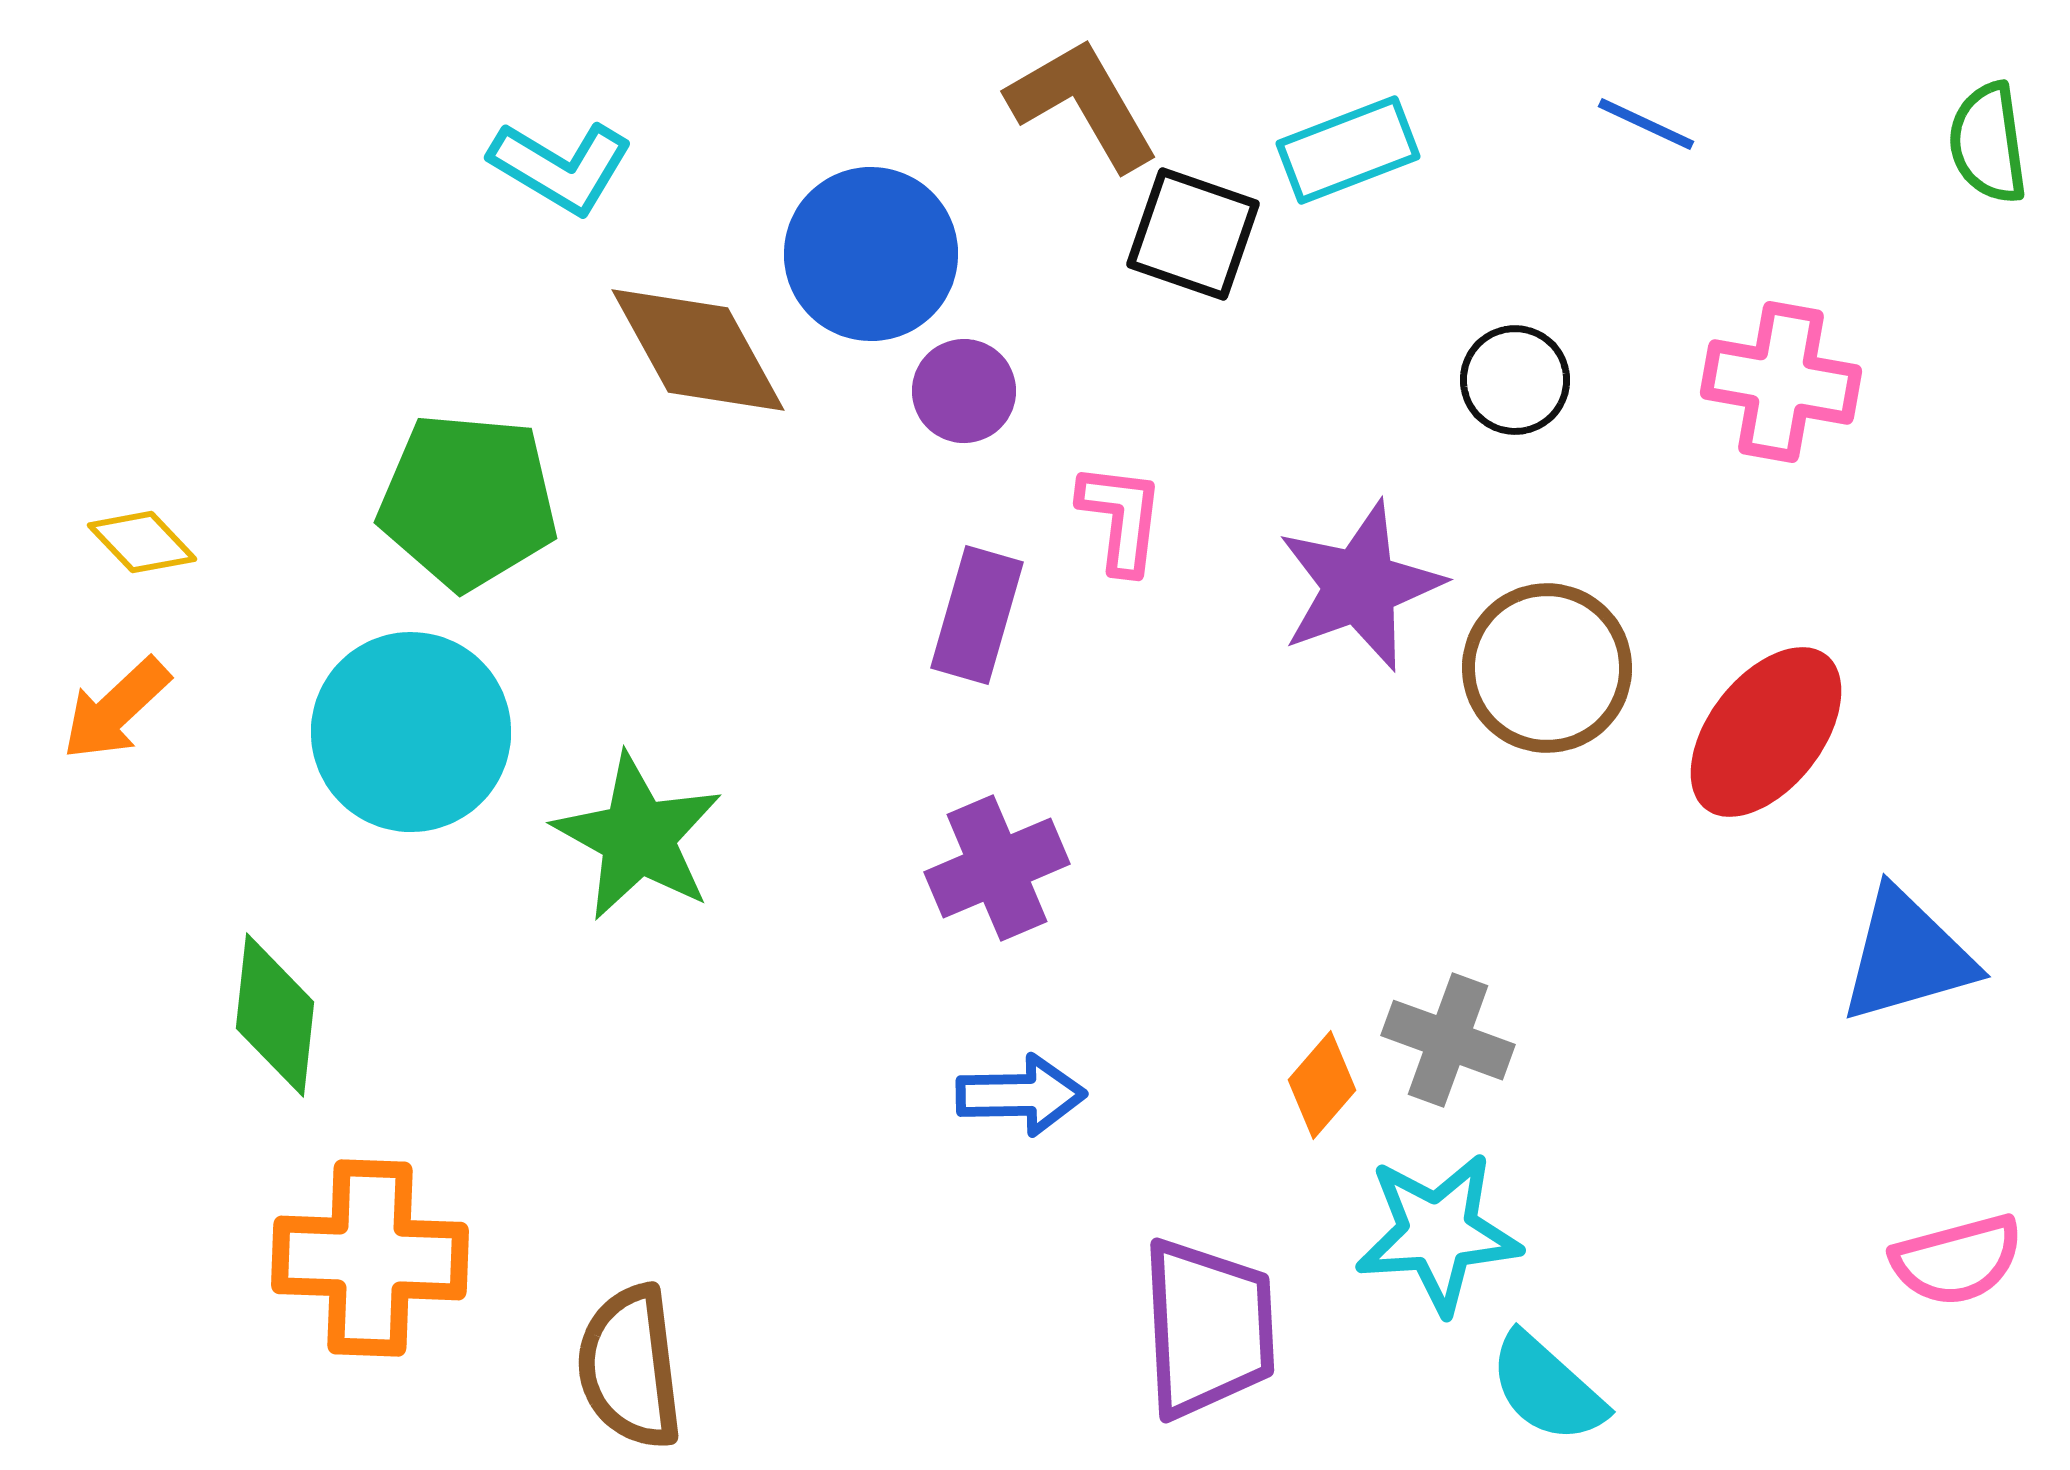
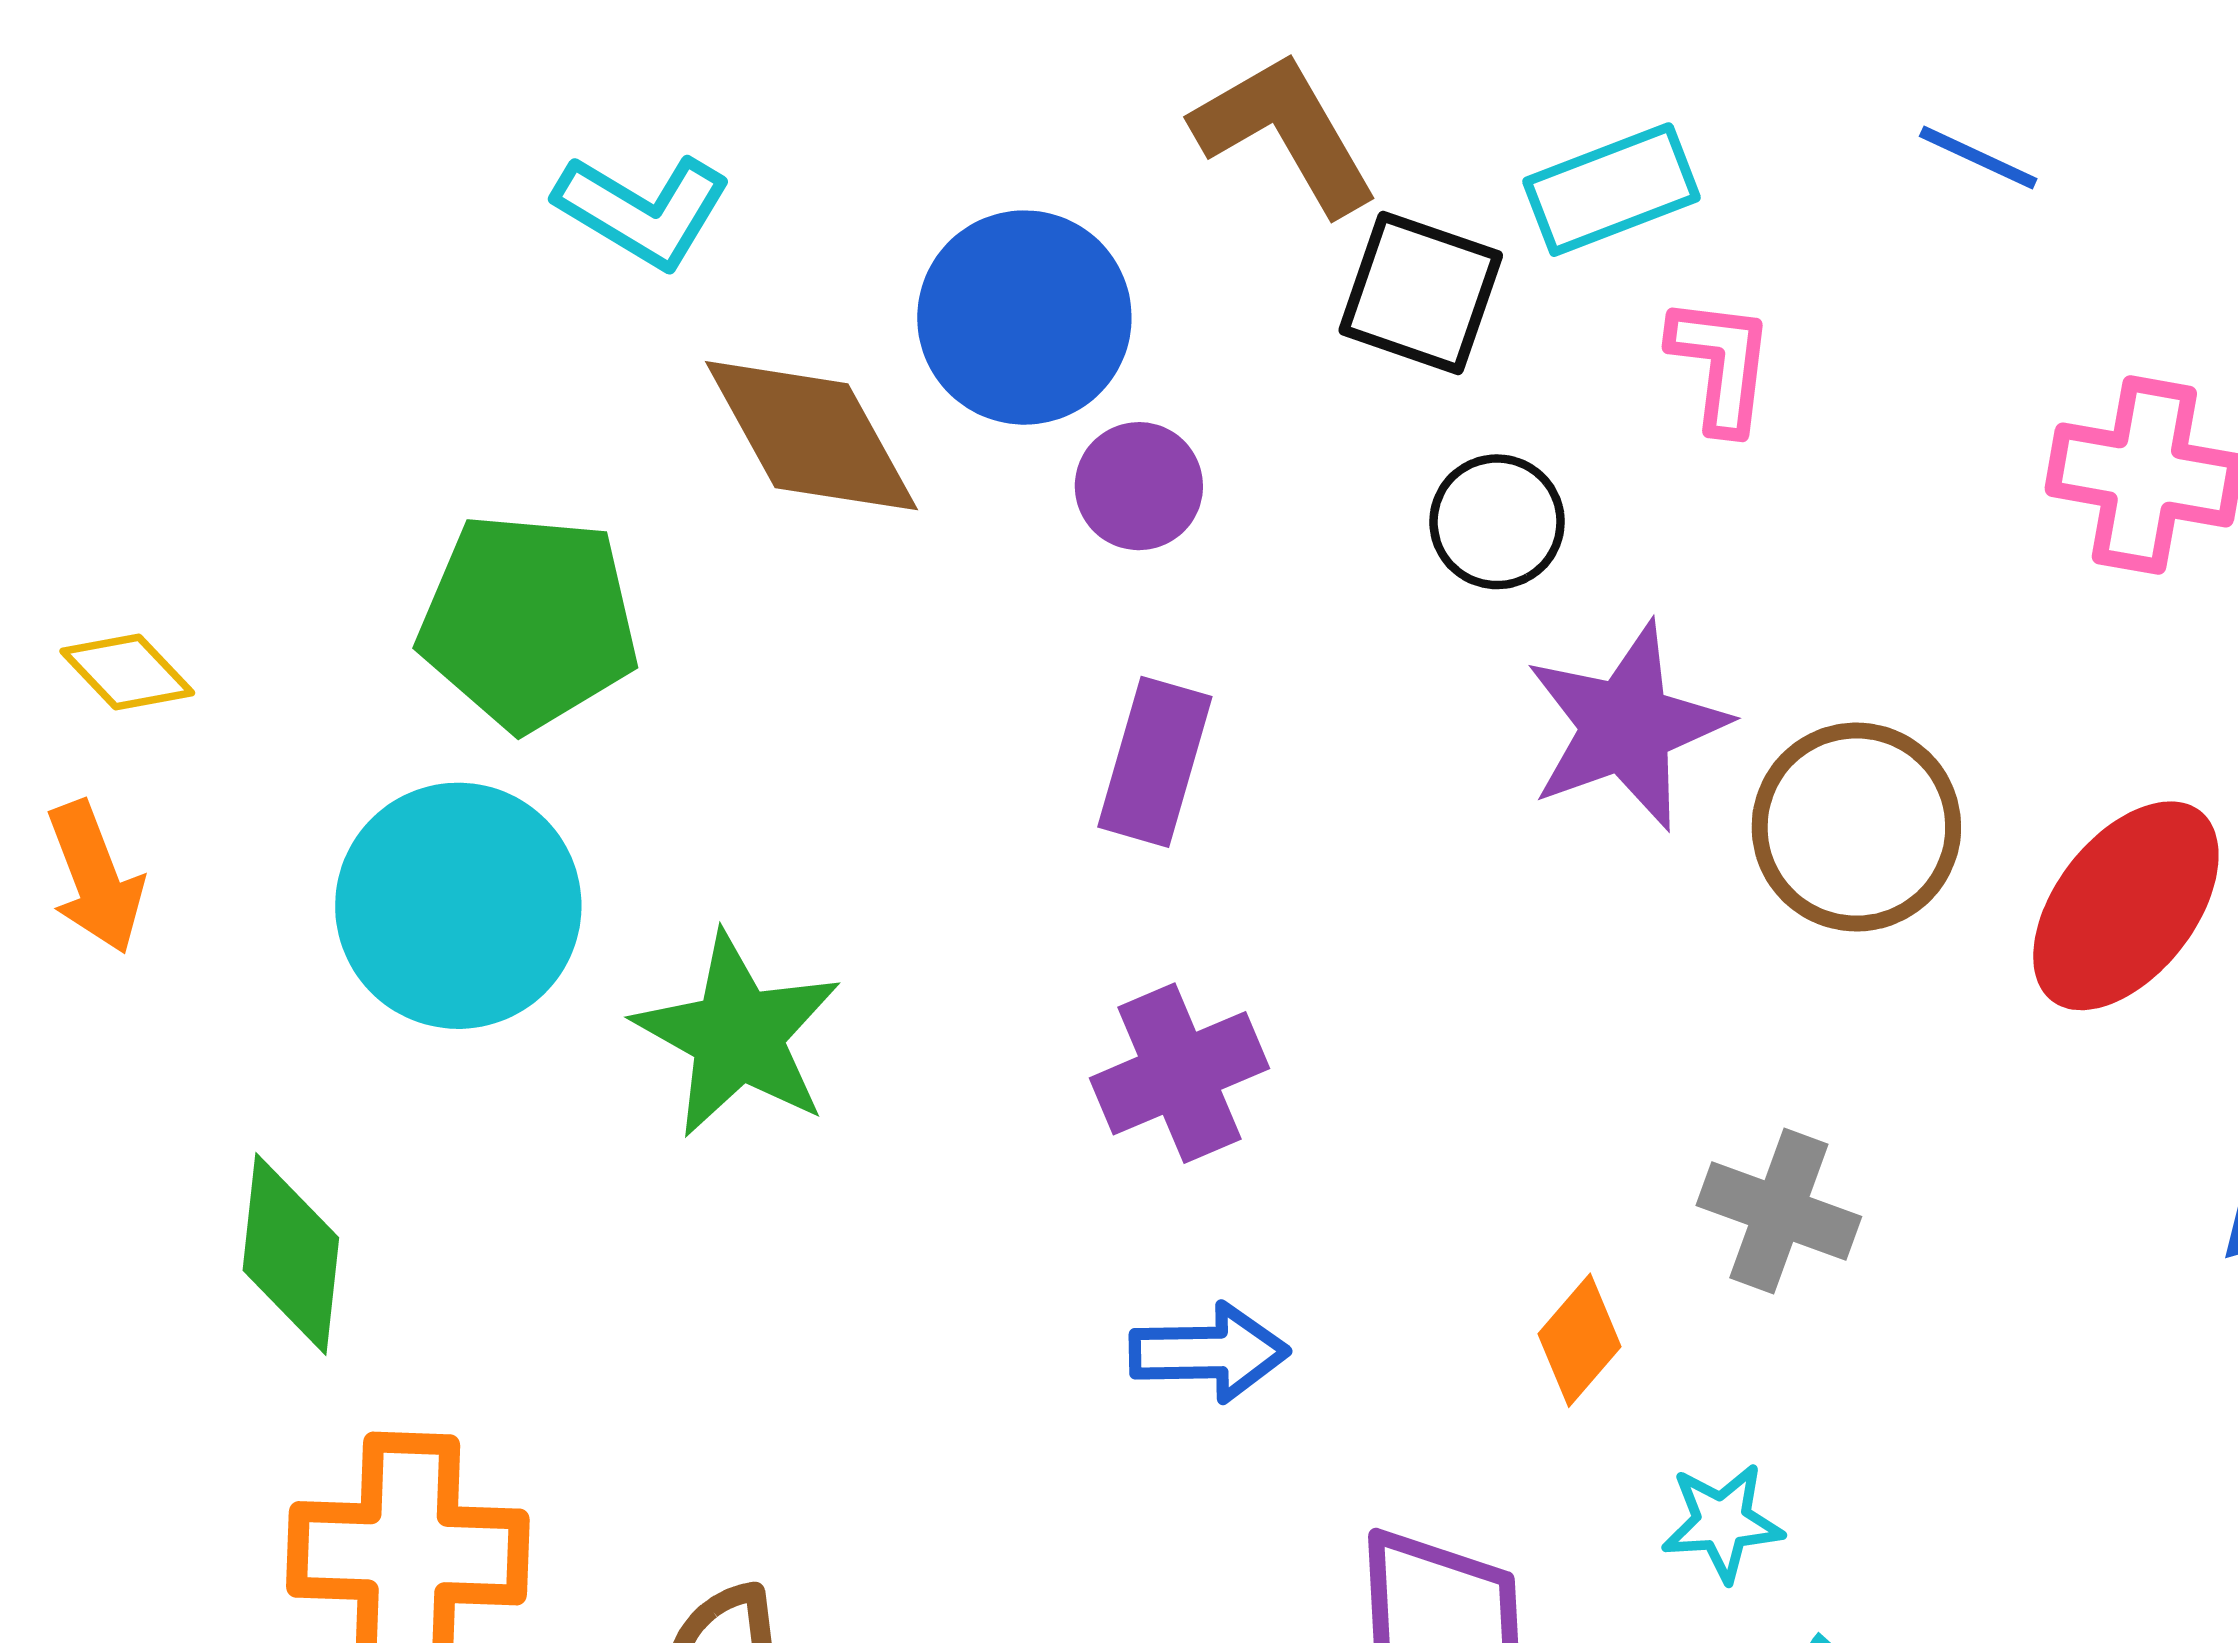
black circle: (1515, 380) -> (1497, 522), moved
pink L-shape: (1121, 518) -> (1721, 364), moved
orange arrow: (116, 709) -> (95, 877), turned -68
gray cross: (1448, 1040) -> (1779, 1211), moved
cyan star: (1438, 1233) -> (1722, 1522), size x0.6

